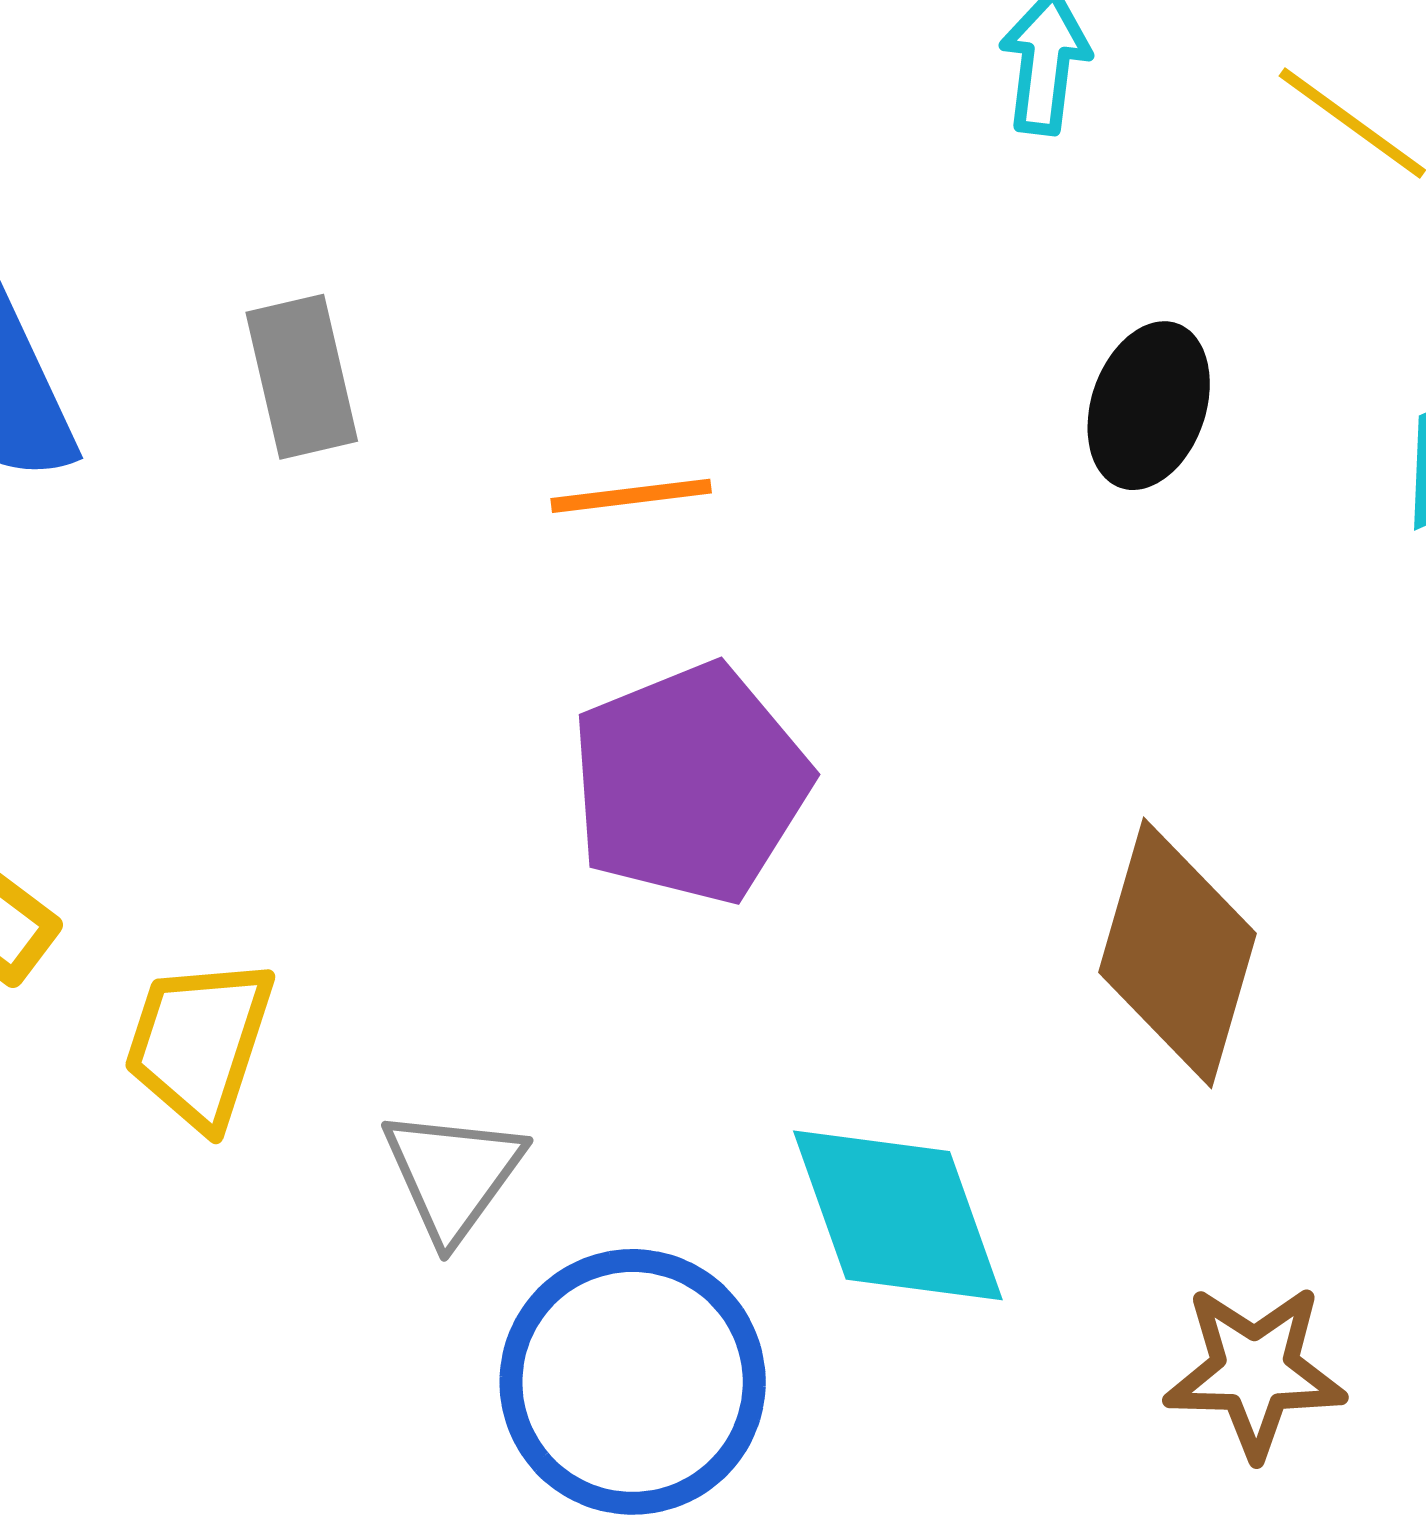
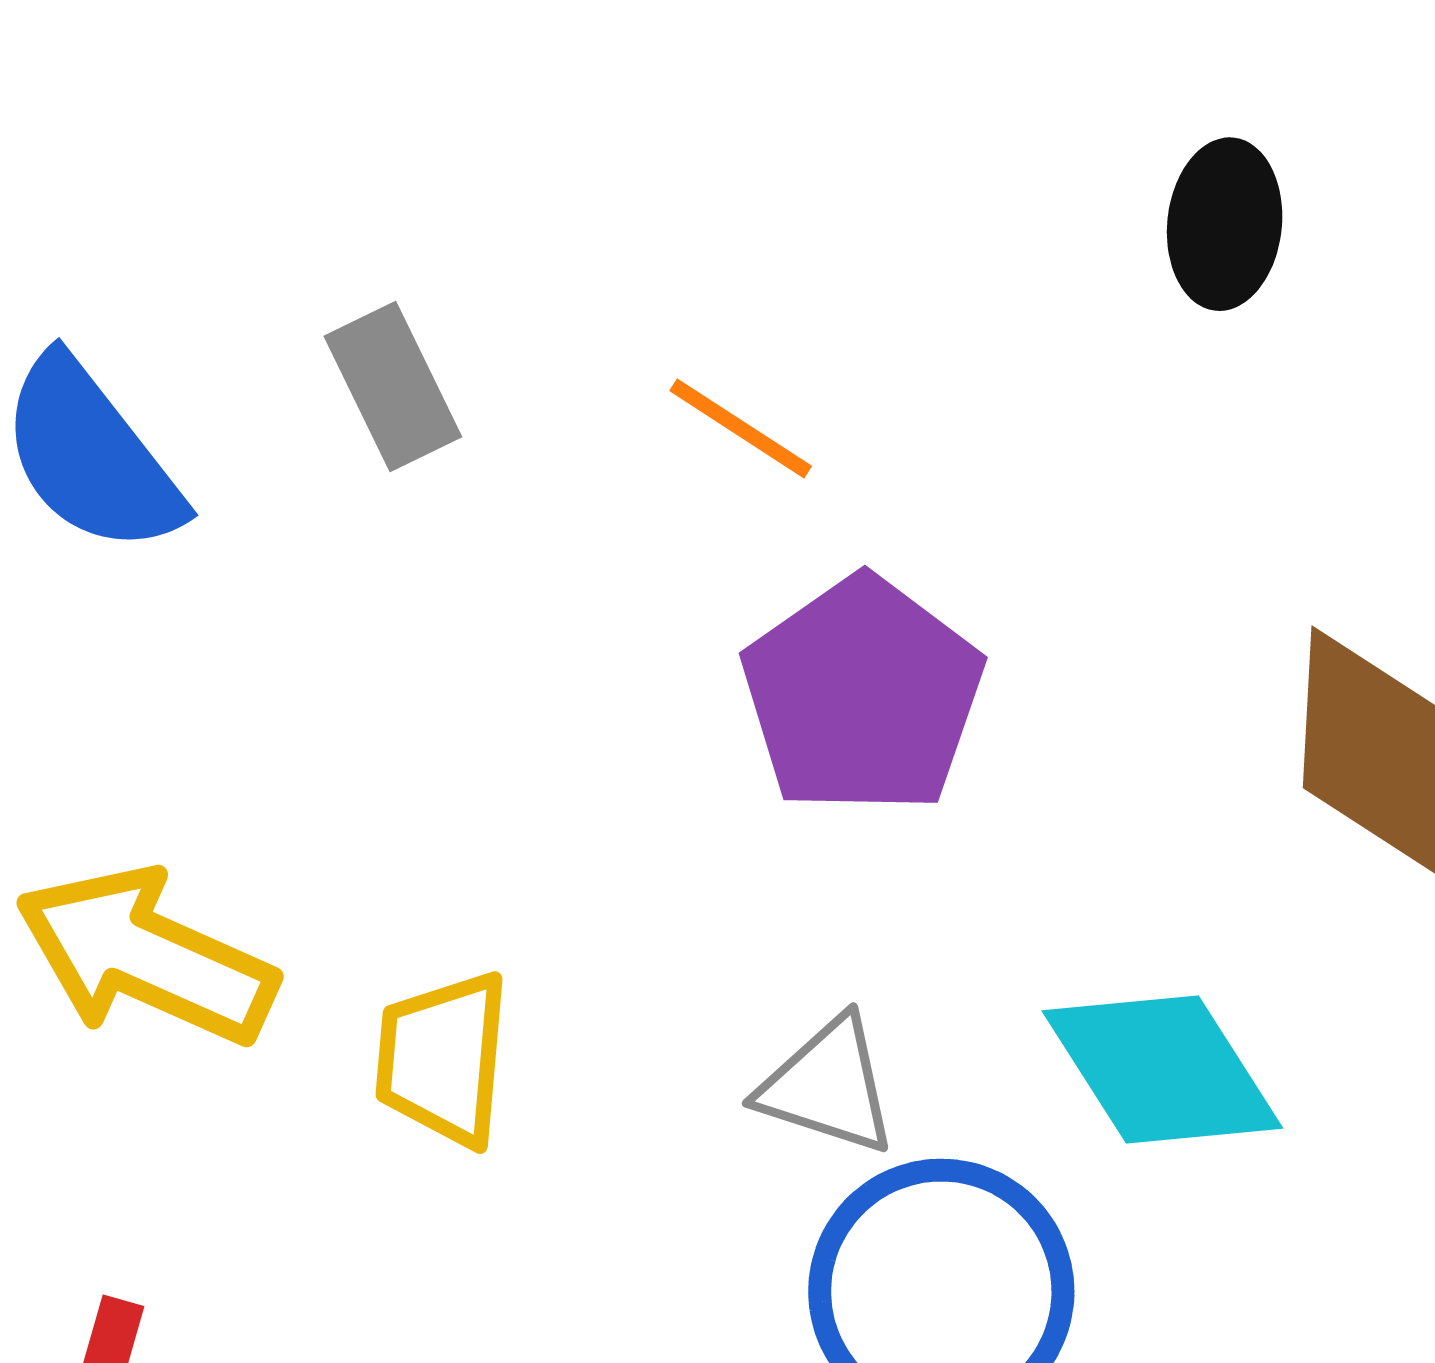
orange line: (631, 496) -> (741, 428), turned 53
gray triangle: (453, 1174) -> (828, 1086), moved, turned -35

